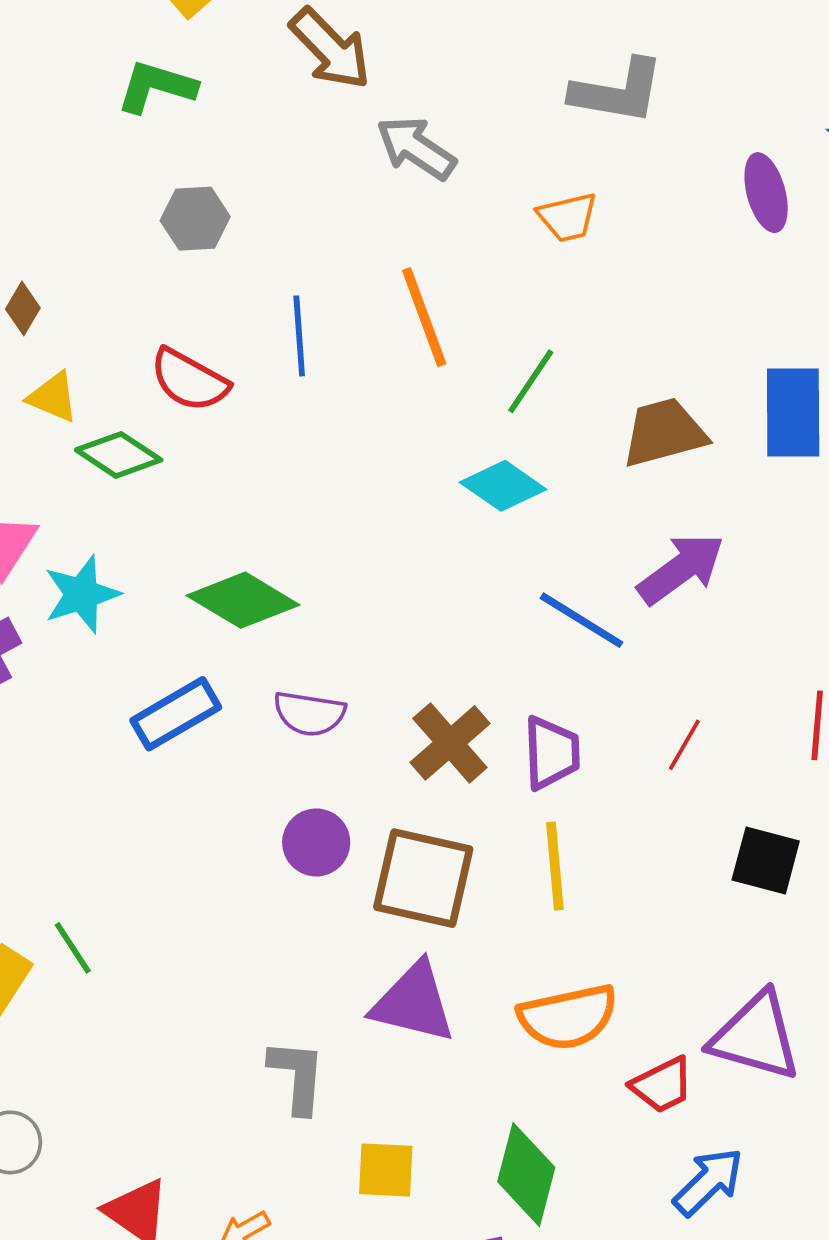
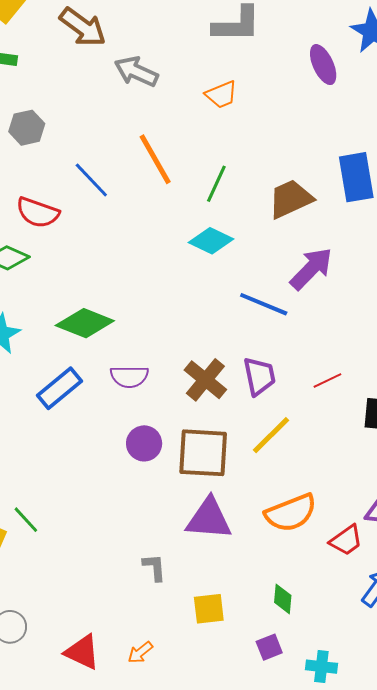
blue line: (299, 336) -> (91, 180), turned -30
red line: (684, 745) -> (327, 381), moved, turned 44
yellow line: (555, 866) -> (271, 435), turned 60
gray L-shape: (297, 1076) -> (154, 567), size x0.7
green diamond: (526, 1175) -> (283, 599), size x0.6

